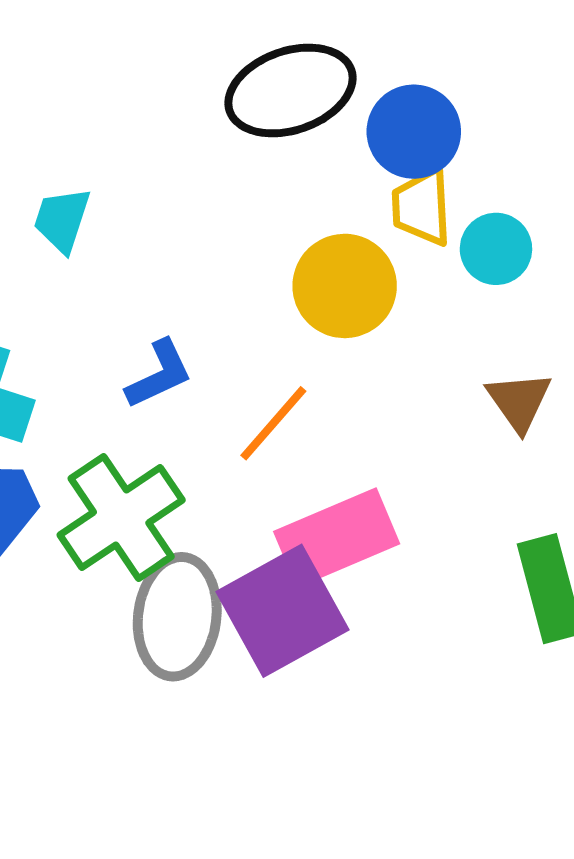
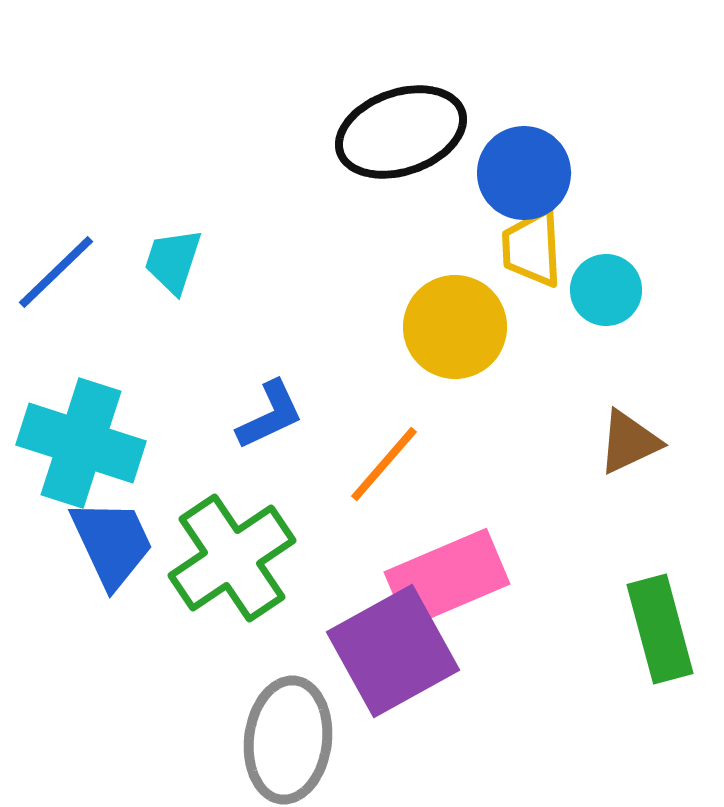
brown triangle: (519, 401) -> (629, 442), turned 40
gray ellipse: (177, 617) -> (288, 740), moved

